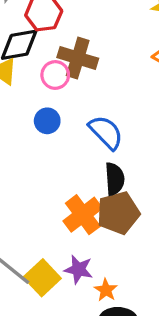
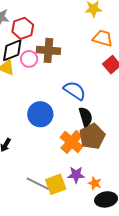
pink circle: (55, 75) -> (29, 59), moved
blue circle: (47, 121) -> (40, 114), moved, size x1.6
yellow square: (42, 278) -> (56, 184), turned 35

